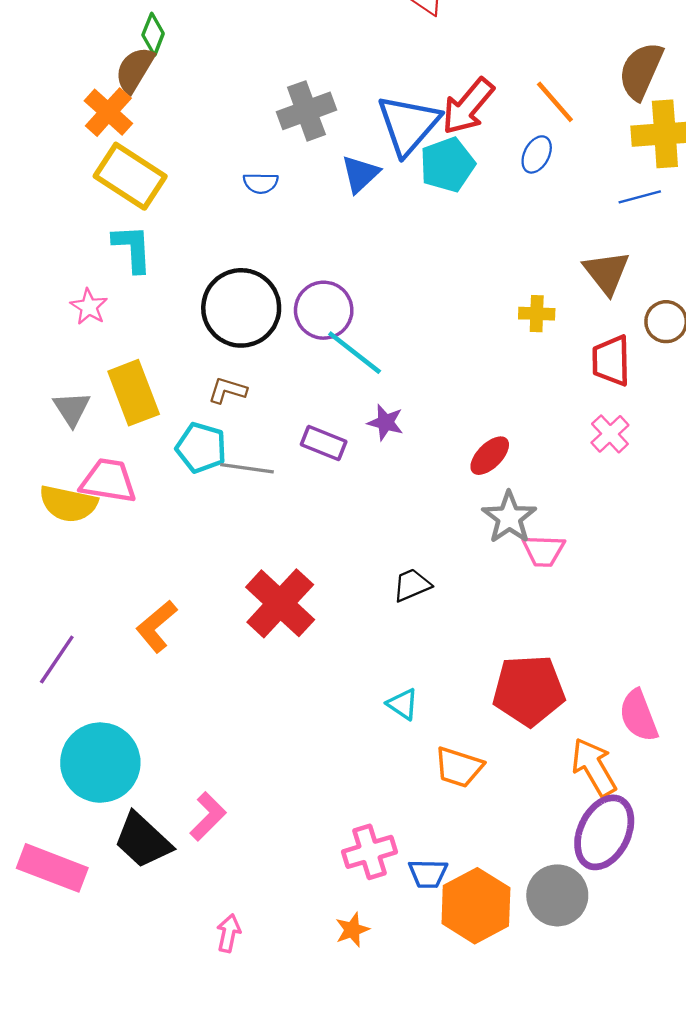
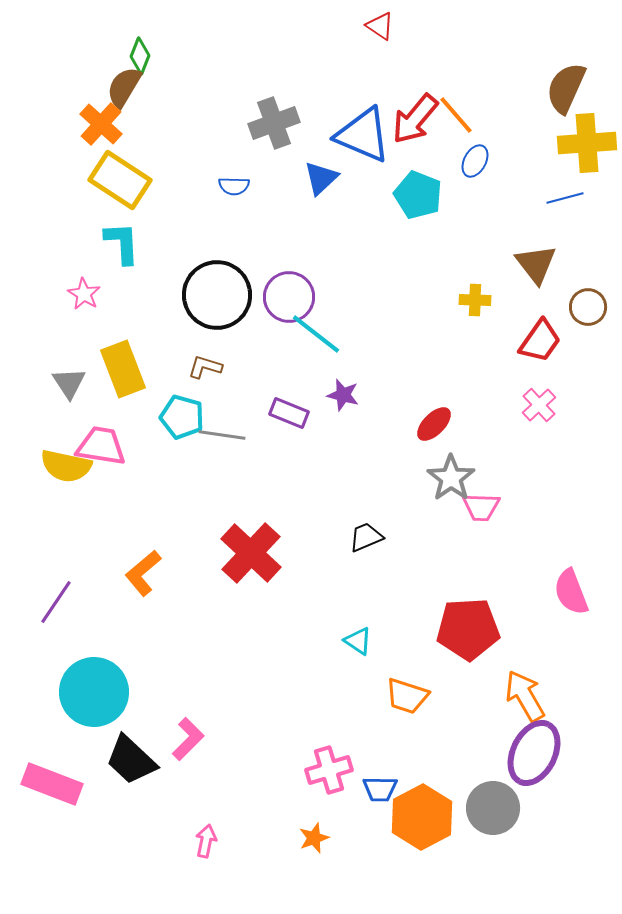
orange line: (555, 102) -> (456, 115), moved
blue triangle: (408, 125) -> (363, 135), turned -48
cyan pentagon: (447, 165) -> (418, 195), moved, turned -30
red trapezoid: (611, 361) -> (540, 341), turned -144
pink semicircle: (639, 716) -> (571, 592), moved

